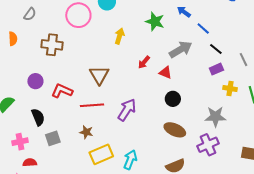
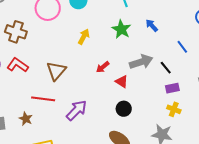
blue line: (203, 28) -> (182, 47), moved
black line: (216, 49) -> (166, 68), moved
yellow cross: (230, 88) -> (174, 109), moved
red L-shape: (62, 91) -> (18, 65), moved
brown star: (86, 132) -> (26, 119), moved

